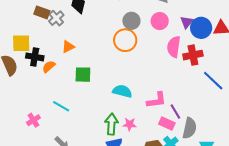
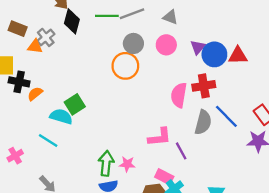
brown rectangle: (42, 12) -> (18, 29), moved
orange triangle: (68, 47) -> (35, 46), moved, turned 32
pink semicircle: (174, 47) -> (179, 95), moved
green square: (83, 75) -> (75, 104), turned -36
cyan semicircle: (122, 91) -> (61, 116), moved
pink rectangle: (167, 124) -> (164, 177), moved
gray semicircle: (190, 128) -> (203, 122), moved

